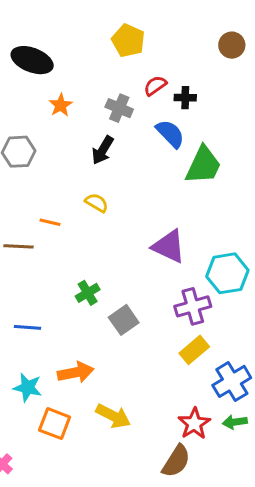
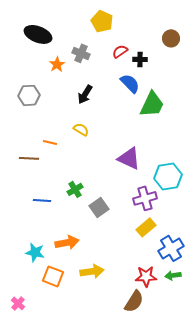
brown circle: (232, 45) -> (171, 38), moved
gray cross: (119, 108) -> (81, 53), moved
blue line: (28, 327) -> (42, 200), moved
yellow arrow: (113, 416) -> (92, 271), turned -35
red star: (194, 424) -> (146, 276), turned 30

